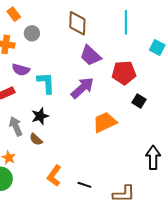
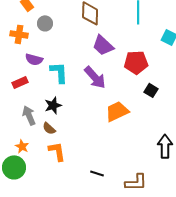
purple arrow: (82, 88) -> (95, 77), turned 90
orange L-shape: (54, 176) -> (57, 151), moved, turned 135

